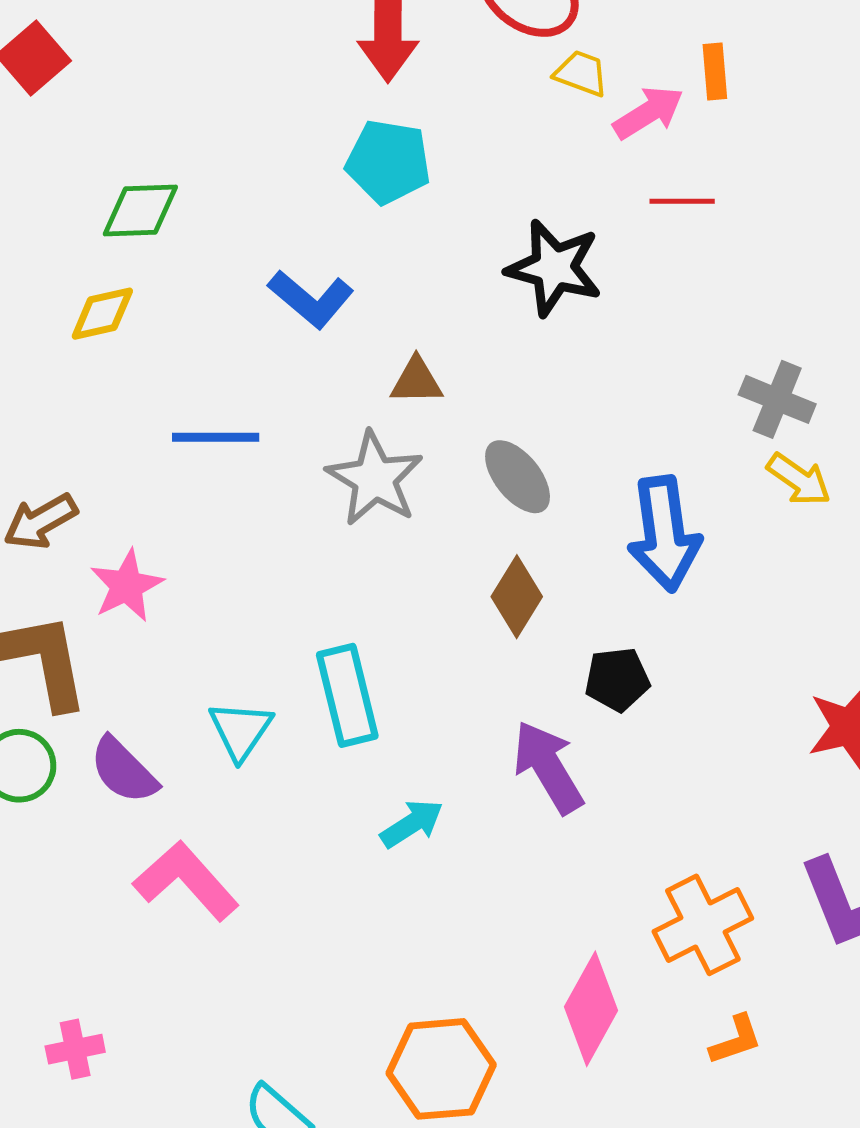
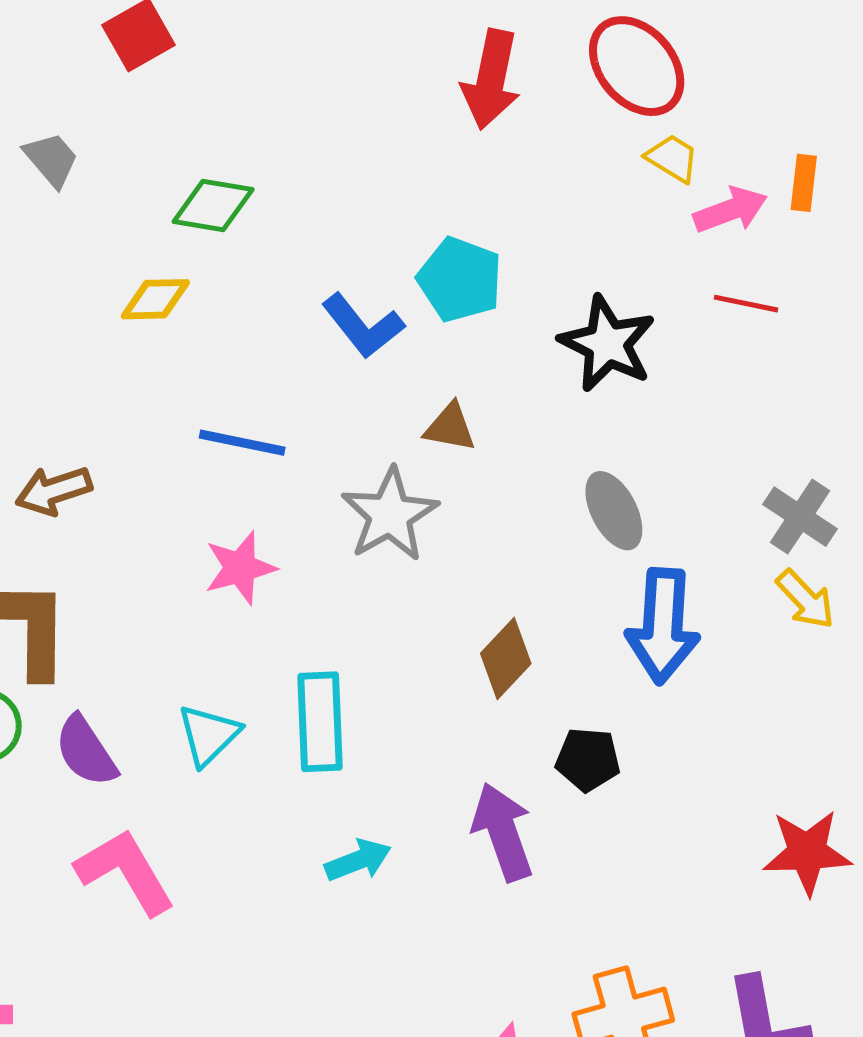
cyan pentagon: (388, 162) -> (460, 280), moved
gray ellipse: (518, 477) -> (614, 511), moved
pink star: (127, 586) -> (240, 568), moved

